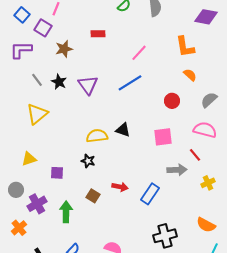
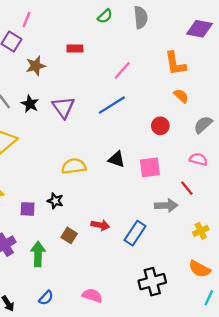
black triangle: (123, 130) -> (116, 159), moved
pink semicircle: (205, 130) -> (198, 159), size x0.7
black star: (88, 161) -> (55, 201), moved
yellow cross: (208, 183) -> (201, 231), moved

